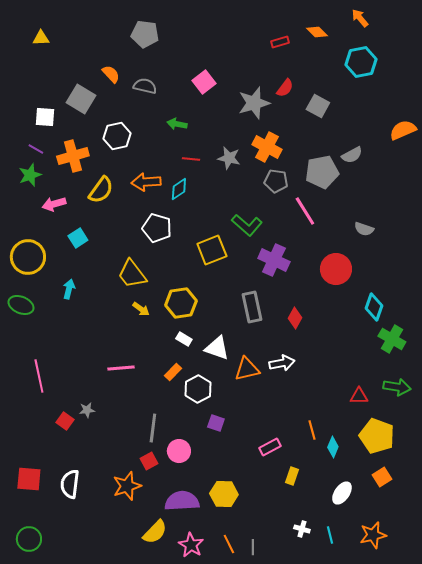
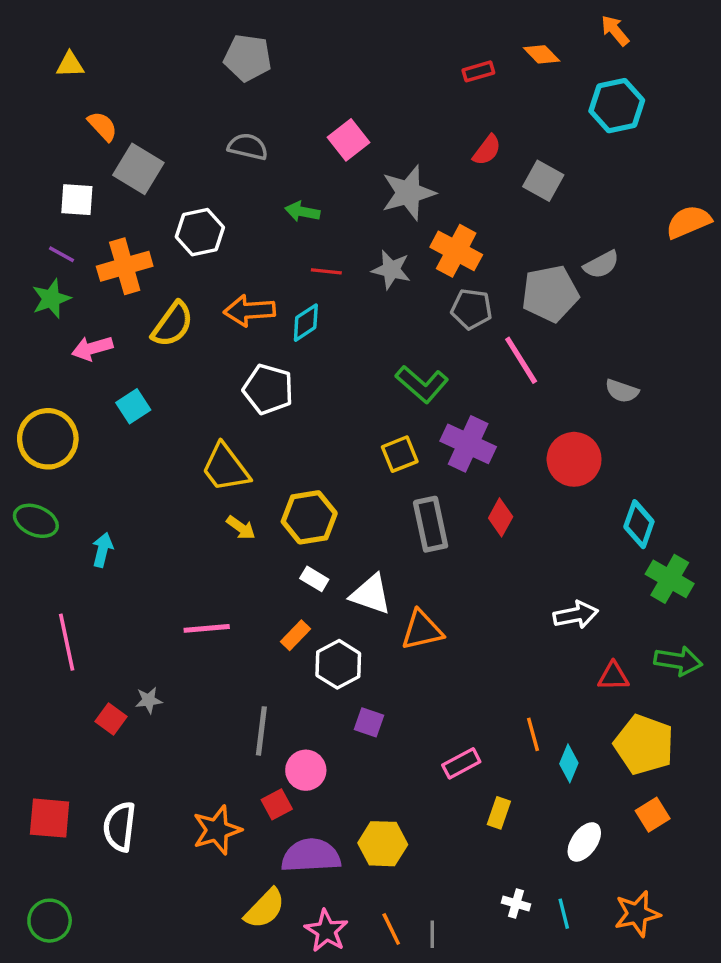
orange semicircle: (111, 74) -> (102, 126), moved
gray star: (254, 103) -> (408, 193), moved
yellow square: (212, 250) -> (400, 454), moved, size x0.7
cyan arrow: (69, 289) -> (102, 550), moved
red diamond: (295, 318) -> (501, 517), moved
white arrow: (282, 363) -> (576, 615), moved
red square: (149, 461) -> (277, 804), moved

